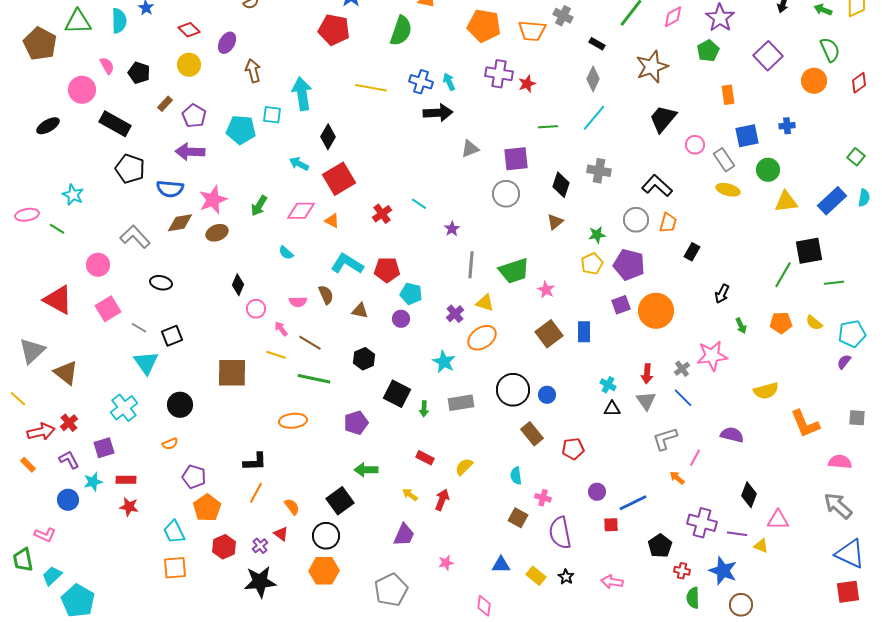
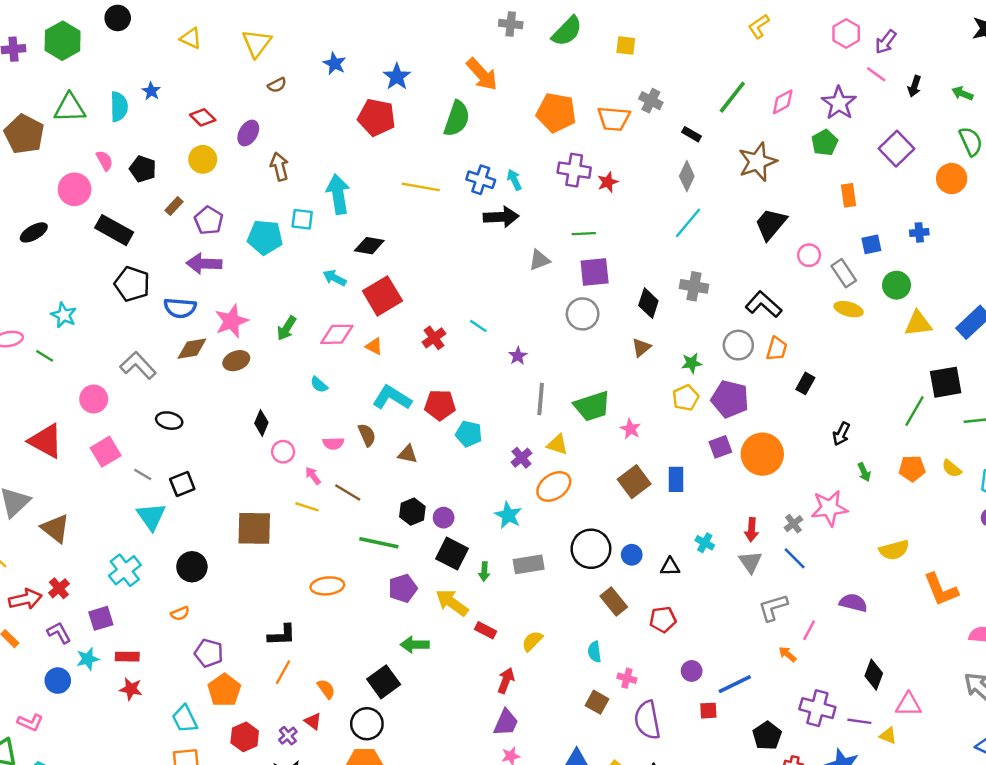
green line: (548, 127) -> (584, 234), moved
blue square: (747, 136) -> (871, 244), size x0.7
black diamond: (328, 137) -> (369, 246), turned 70
purple circle: (401, 319) -> (444, 518), moved
green line: (314, 379) -> (379, 543), moved
black triangle: (612, 409) -> (670, 567), moved
yellow arrow: (410, 495) -> (452, 603), moved, size x1.8
purple trapezoid: (404, 535) -> (506, 723), moved

